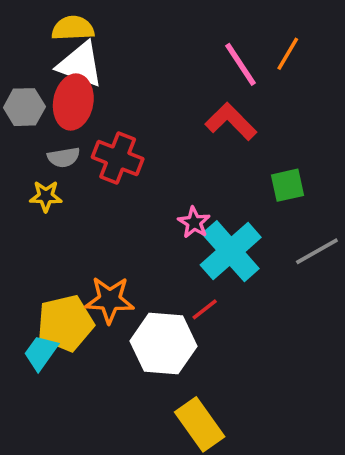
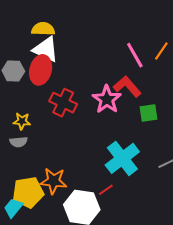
gray semicircle: (64, 157) -> (19, 142), moved
green square: (287, 185) -> (148, 113), moved
pink star: (194, 222) -> (107, 99), moved, size x1.6

